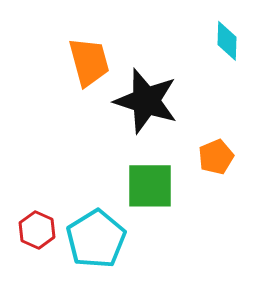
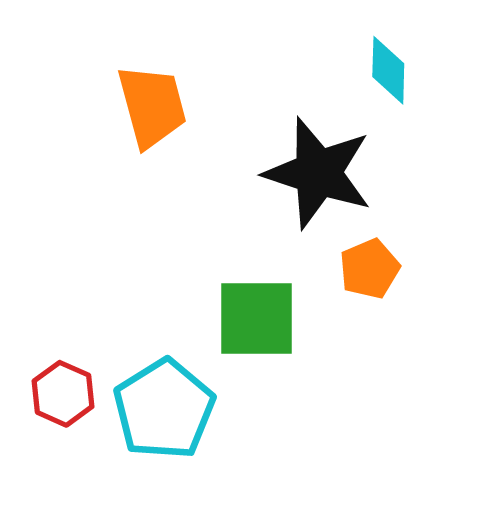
black star: (146, 101) -> (318, 173), moved

